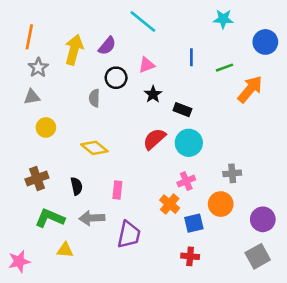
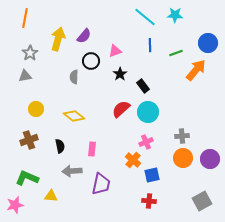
cyan line: (143, 22) -> (145, 17), moved
orange line: (29, 37) -> (25, 18), moved
blue circle: (265, 42) -> (208, 43), moved
black rectangle: (182, 110) -> (143, 86), turned 32
yellow circle: (46, 127) -> (36, 109), moved
orange circle: (221, 204) -> (183, 158), moved
green L-shape: (50, 218) -> (27, 178), moved
purple circle: (263, 219) -> (210, 159), moved

